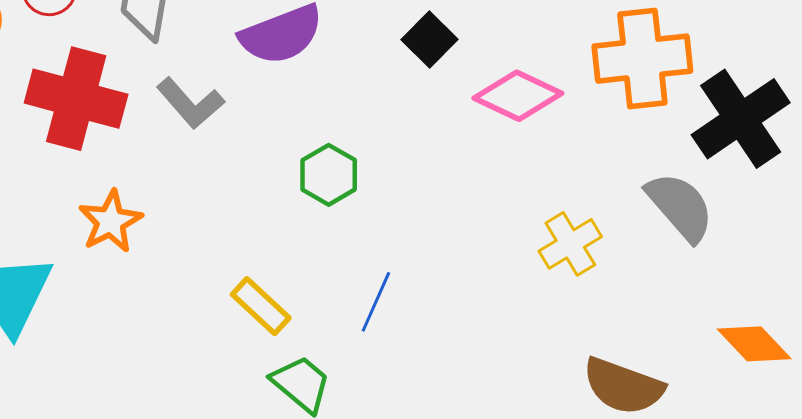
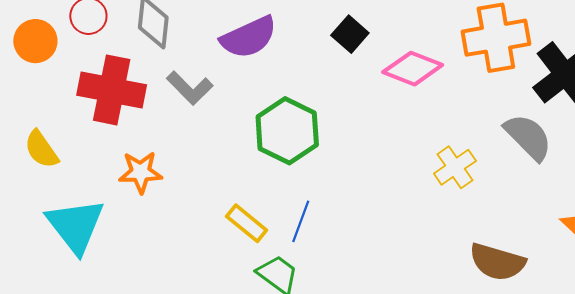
green hexagon: (329, 175) -> (287, 131), size x1.6
orange star: (110, 221) -> (140, 172), turned 30
blue line: (376, 302) -> (301, 221), moved

